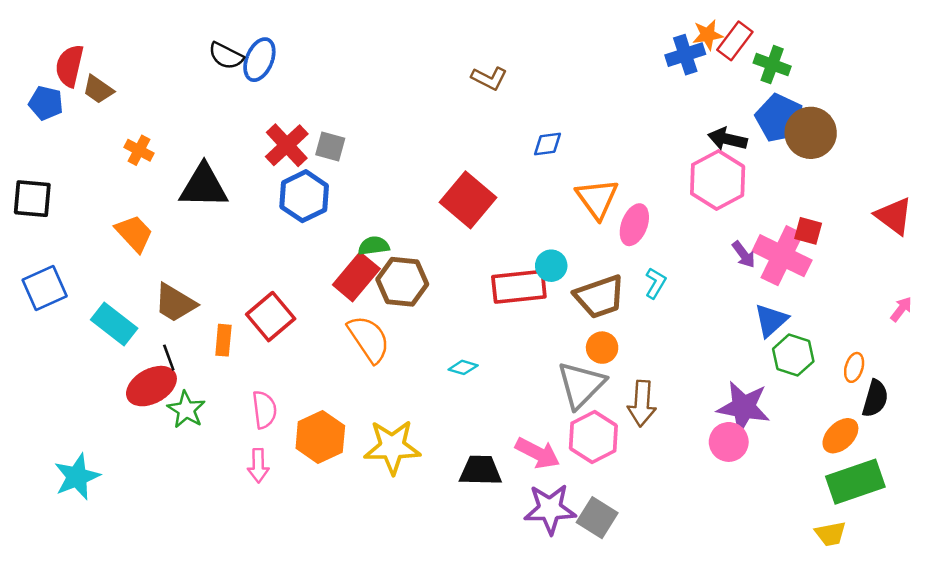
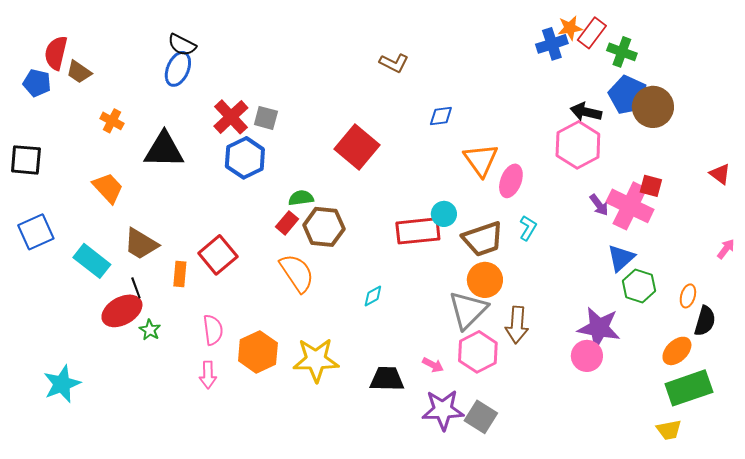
blue ellipse: (259, 60) -> (178, 69), moved
red square: (468, 200) -> (357, 147), moved
red triangle: (894, 216) -> (720, 174), size x0.7
red rectangle: (356, 277) -> (287, 223), size x0.6
orange circle: (602, 348) -> (485, 280), size x1.4
cyan diamond: (463, 367) -> (373, 296), turned -45
green star: (186, 410) -> (150, 330), size x0.7
pink arrow: (538, 453) -> (433, 365), size x0.6

